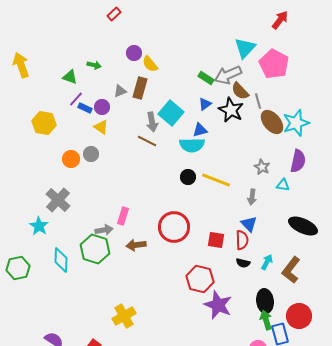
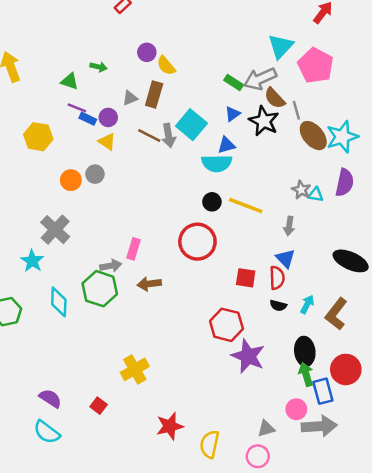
purple line: (76, 99) -> (77, 108), turned 70
brown line: (147, 141) -> (149, 136), moved
cyan triangle: (283, 185) -> (316, 195), moved
red circle: (174, 227) -> (197, 242), moved

